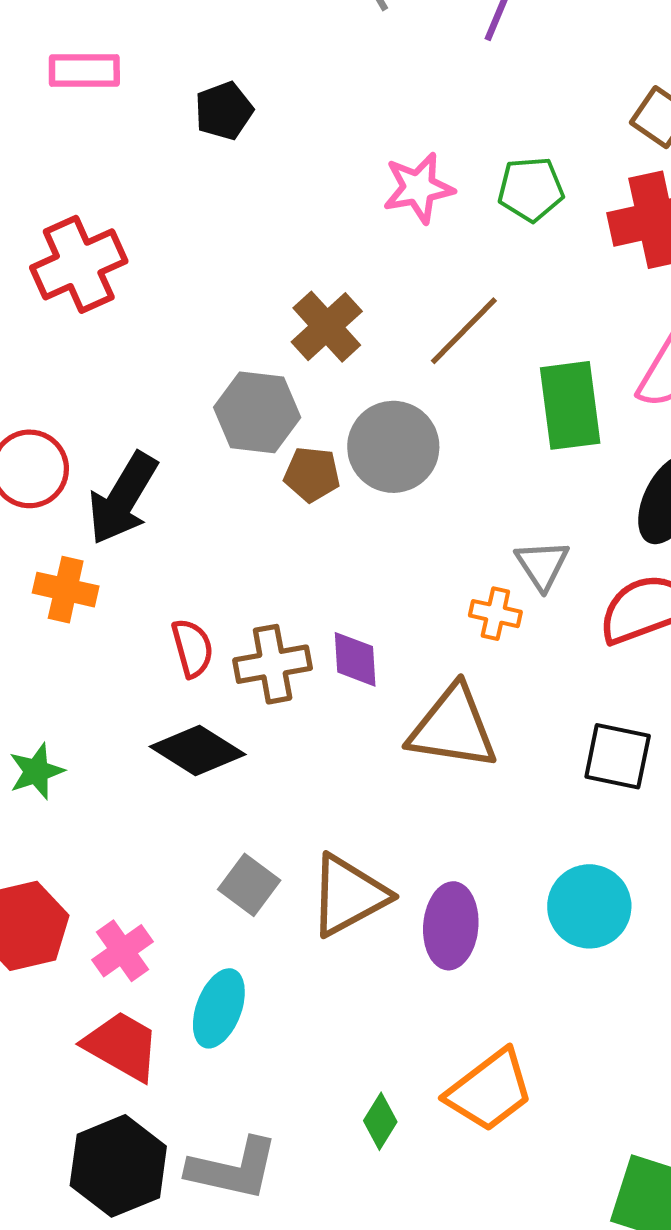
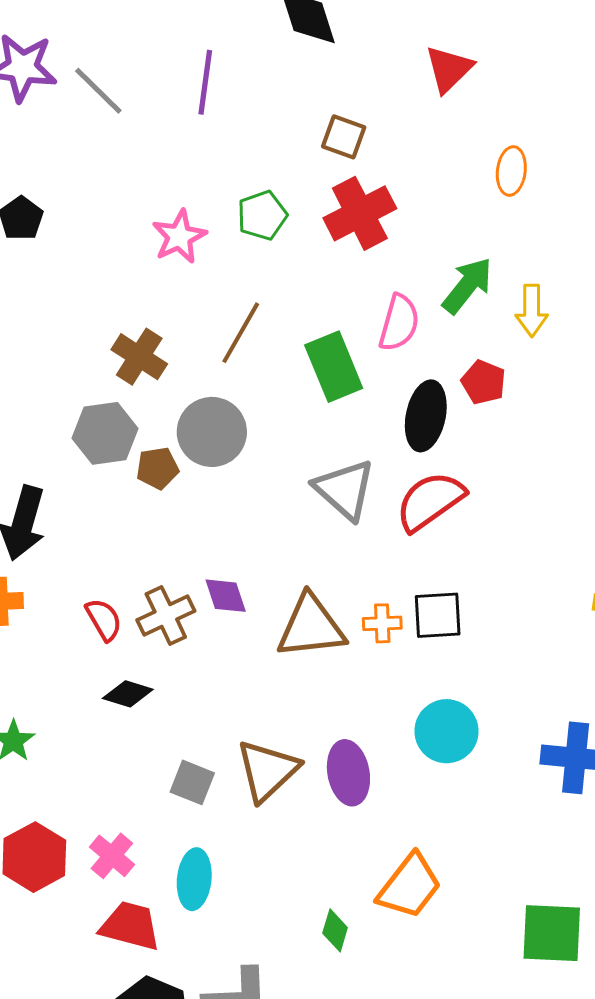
gray triangle: (542, 565) -> (345, 489), size x1.5
orange cross: (495, 614) -> (382, 623), moved
black diamond: (198, 751) -> (128, 694), size x0.7

